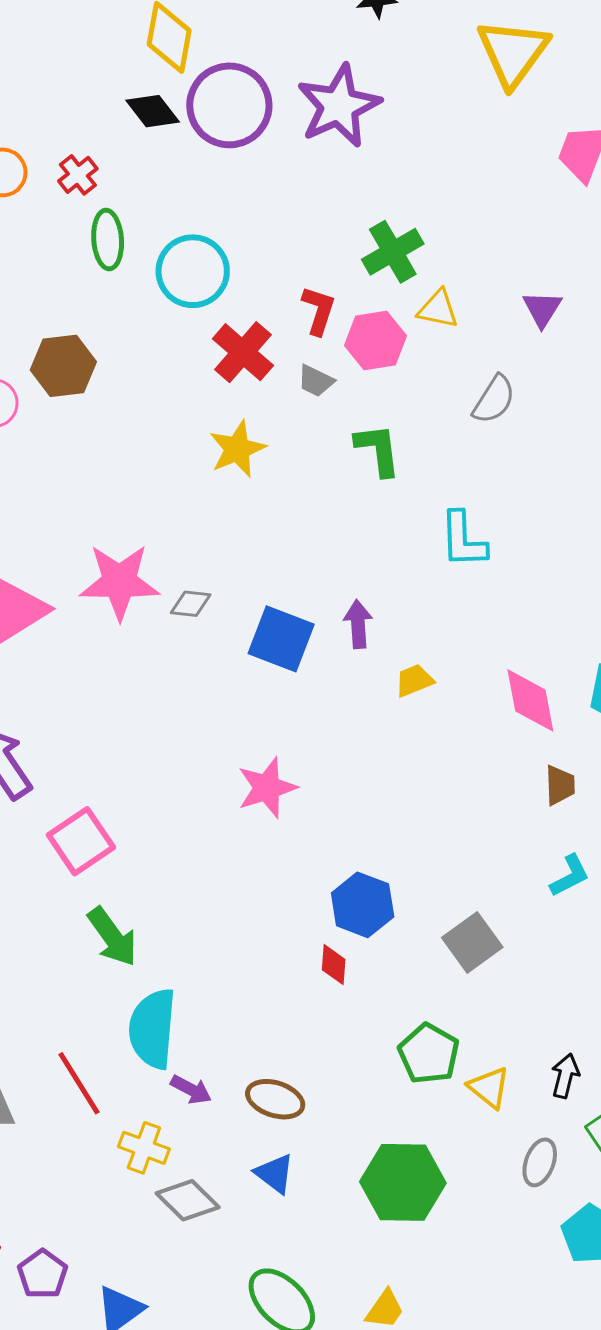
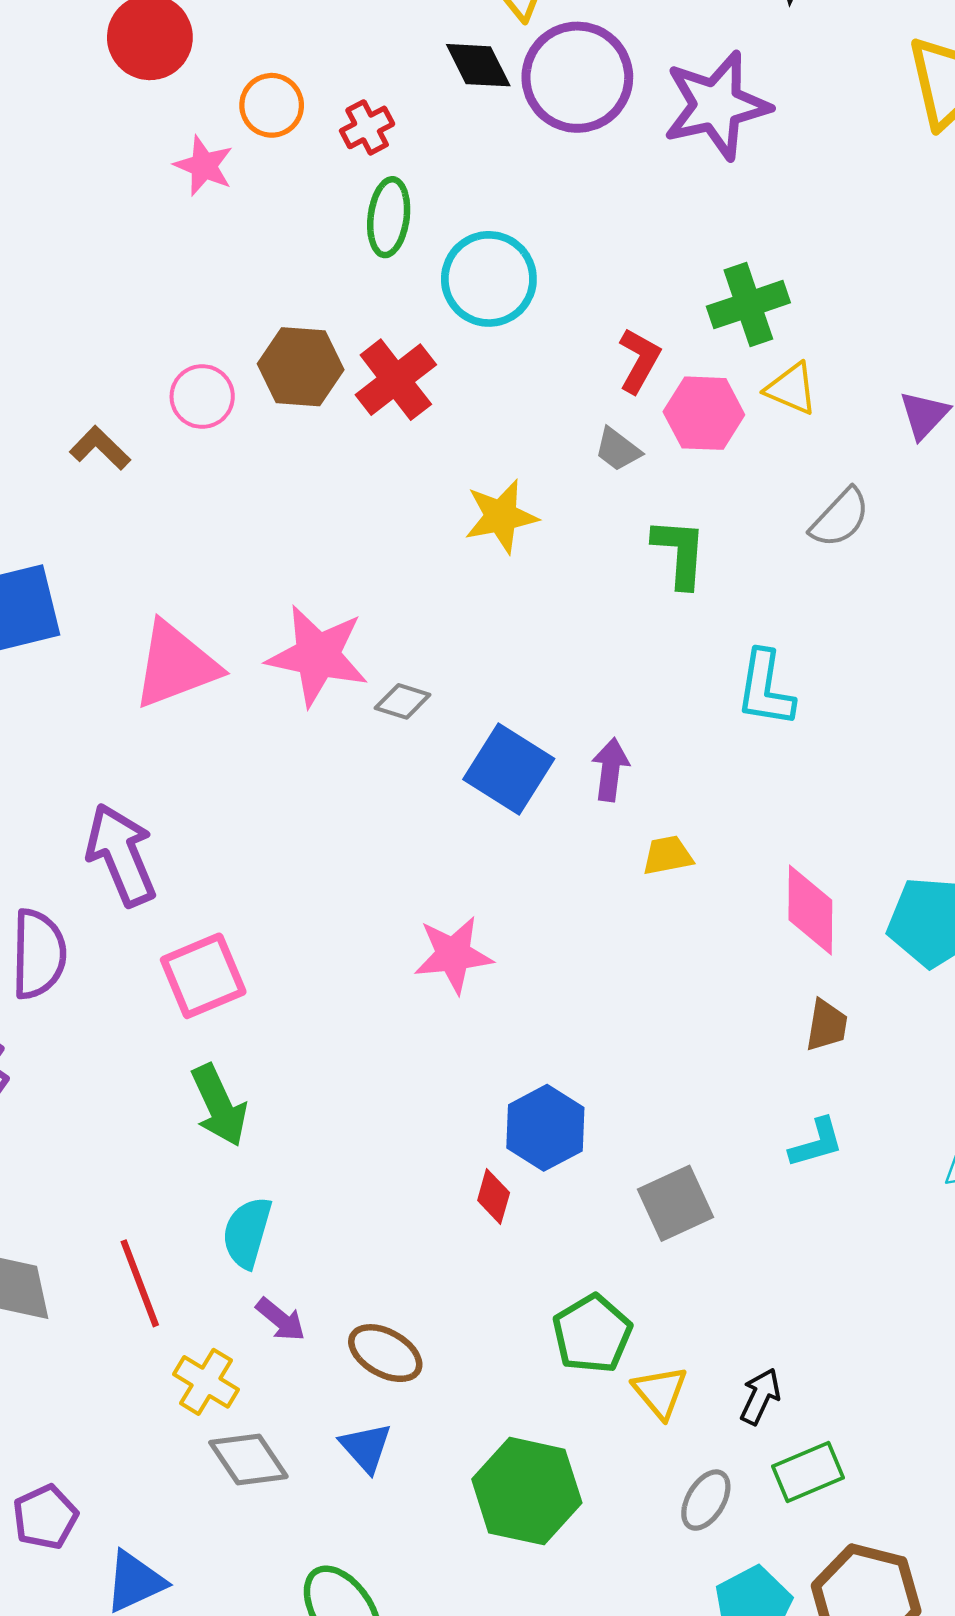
red cross: (243, 352) -> (396, 380), moved
cyan semicircle: (153, 1029) -> (247, 1232), size x0.7

